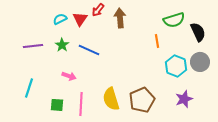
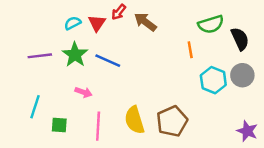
brown arrow: (120, 18) -> (145, 22), turned -48
green star: (62, 45) -> (75, 55), size x1.5
purple star: (184, 99) -> (247, 131), moved, turned -30
green square: (57, 105) -> (59, 125), moved

